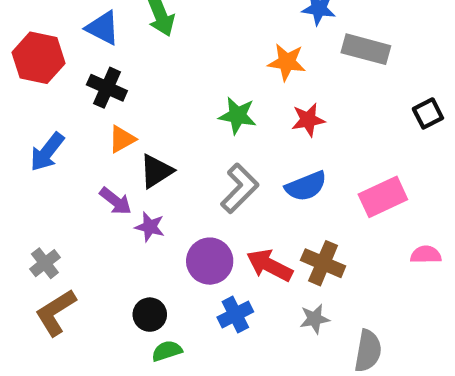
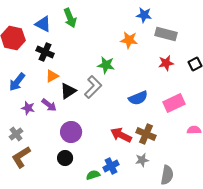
red star: (308, 120) -> (166, 63), moved
gray L-shape: (240, 188) -> (93, 87), moved
purple star: (150, 227) -> (28, 108), moved
purple circle: (210, 261) -> (71, 132), moved
blue cross: (235, 315) -> (111, 166), moved
green semicircle: (167, 351) -> (93, 175), moved

